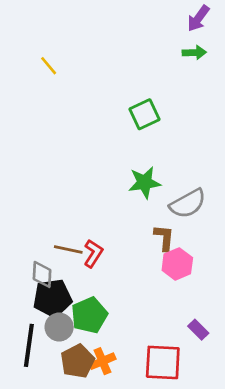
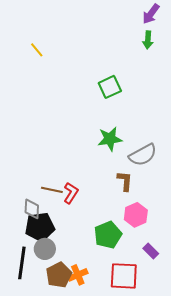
green arrow: (194, 53) -> (148, 40), turned 96
pink hexagon: (177, 264) -> (136, 215), moved
green pentagon: (89, 315) -> (108, 235), moved

